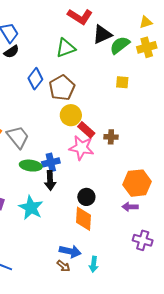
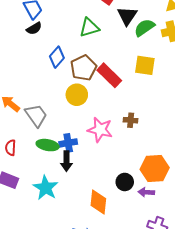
black triangle: (102, 34) -> (127, 16), turned -35
yellow square: (122, 82) -> (145, 65), size x1.5
yellow circle: (71, 115) -> (77, 95), moved
red rectangle: (86, 130) -> (109, 75), moved, size x1.4
black circle: (86, 197) -> (125, 182), moved

